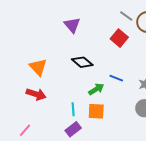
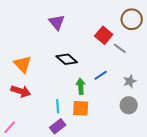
gray line: (126, 16) -> (120, 48), moved
blue line: (116, 78) -> (101, 75), turned -56
green arrow: (96, 89) -> (81, 86), turned -63

